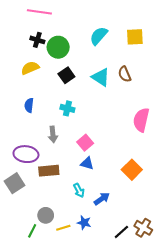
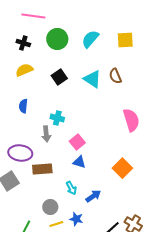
black cross: (37, 40) -> (23, 43), moved
green circle: (58, 47) -> (57, 39), moved
cyan cross: (67, 108) -> (57, 118), moved
pink semicircle: (141, 120) -> (131, 120), turned 150
gray circle: (46, 215) -> (50, 207), moved

